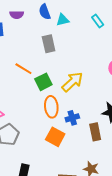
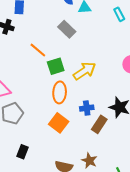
gray rectangle: (49, 44) -> (67, 29), turned -42
blue cross: (72, 118) -> (87, 108), moved
brown rectangle: (95, 132) -> (99, 124), turned 36

